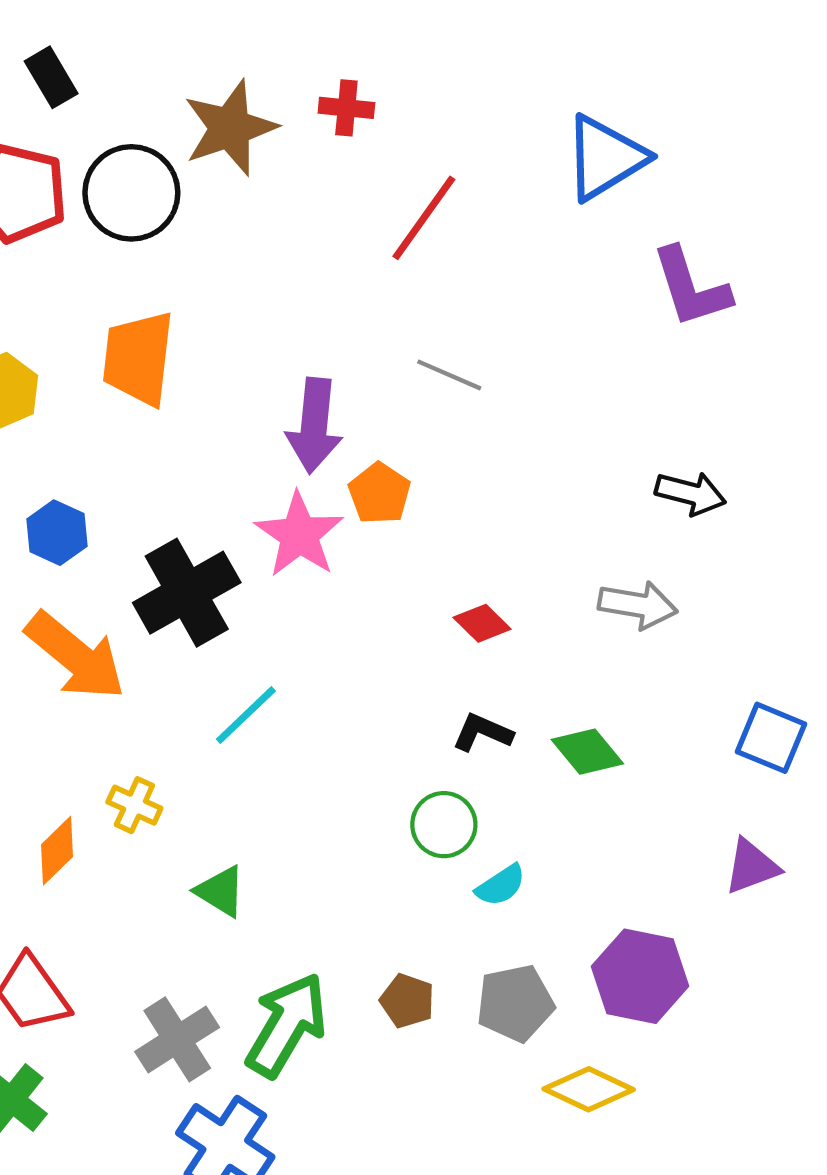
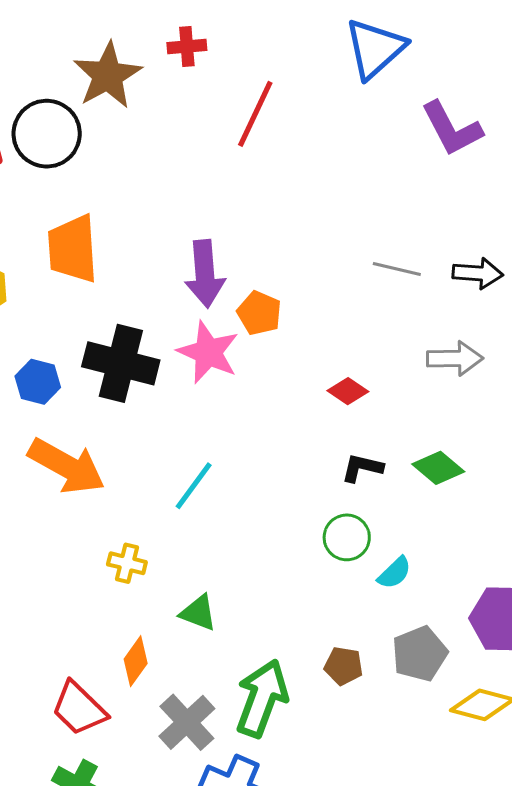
gray line: (449, 375) -> (397, 269), moved
black cross: (187, 593) -> (121, 363), moved, turned -36
orange diamond: (57, 851) -> (136, 661), moved

